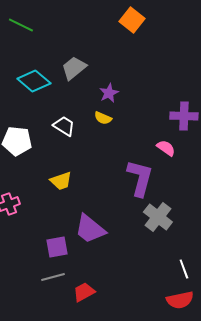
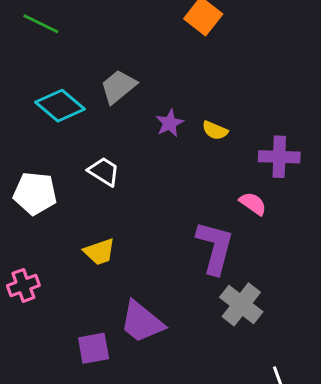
yellow semicircle: (103, 118) -> (215, 130), moved

